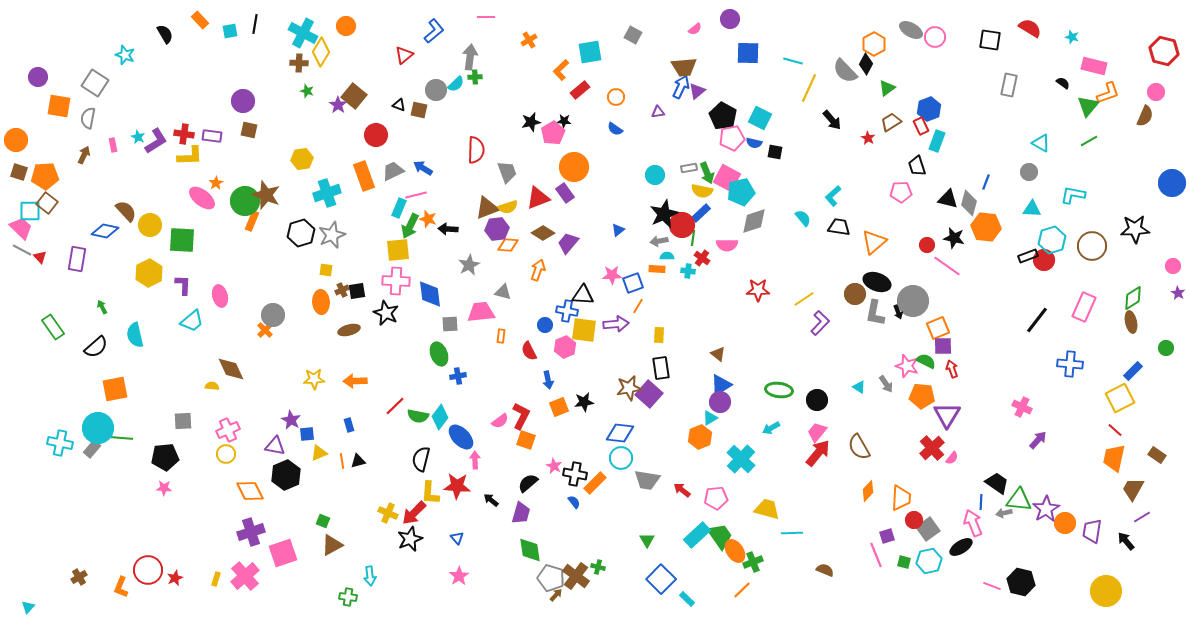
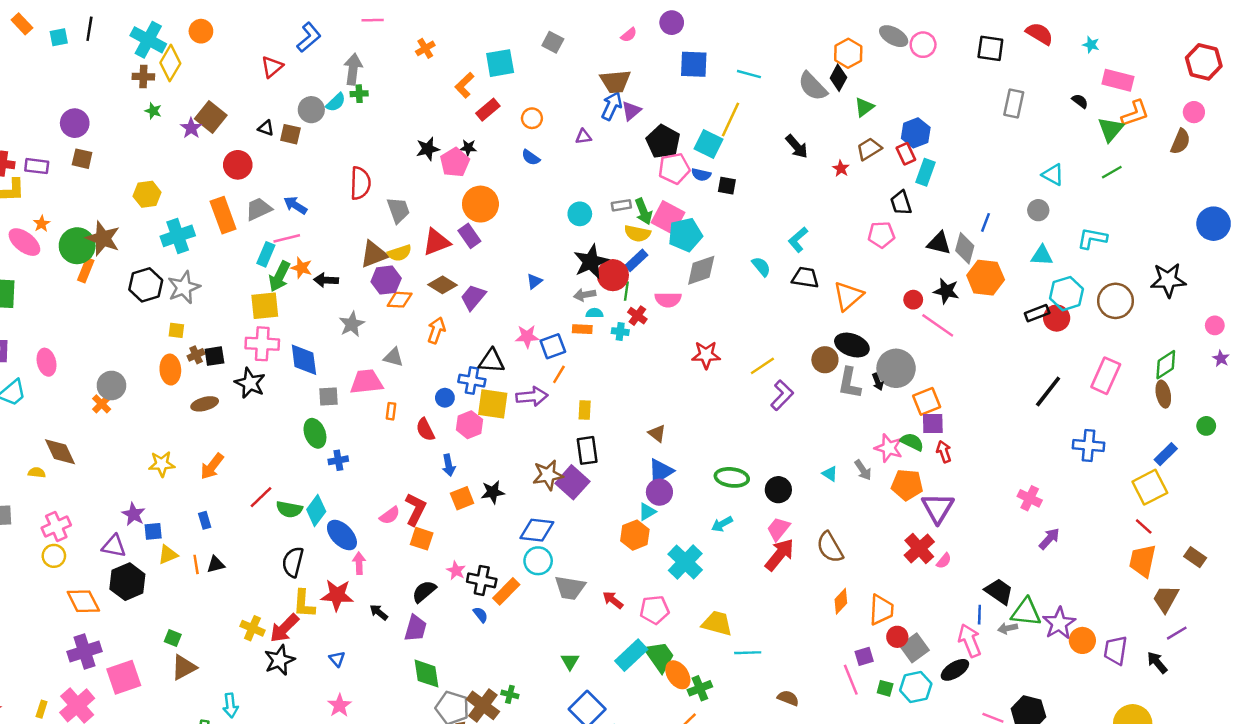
yellow line: (809, 88) -> (731, 119), moved
orange arrow: (355, 381) -> (212, 466), turned -50

